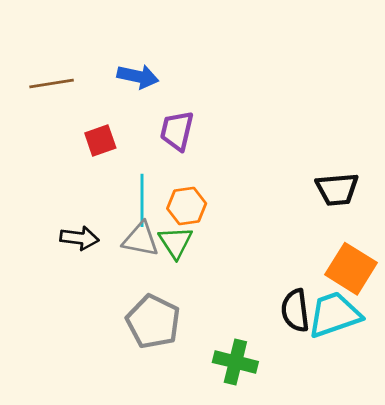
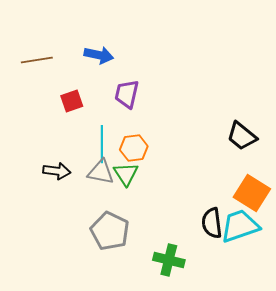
black trapezoid: (337, 189) -> (242, 136), turned 44

